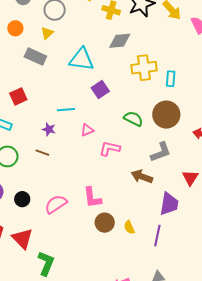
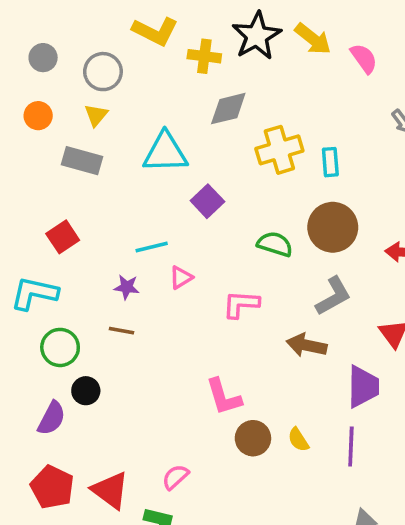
pink triangle: (87, 130) -> (181, 278), moved
black circle: (22, 199) -> (86, 391), moved
pink semicircle: (56, 204) -> (175, 477), moved, size x0.7

